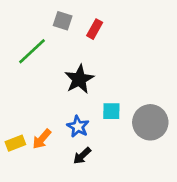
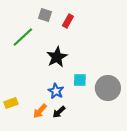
orange arrow: (42, 139) -> (40, 111), moved

